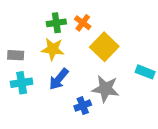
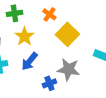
green cross: (56, 23) -> (14, 13), moved
yellow star: (53, 49) -> (24, 36), turned 30

